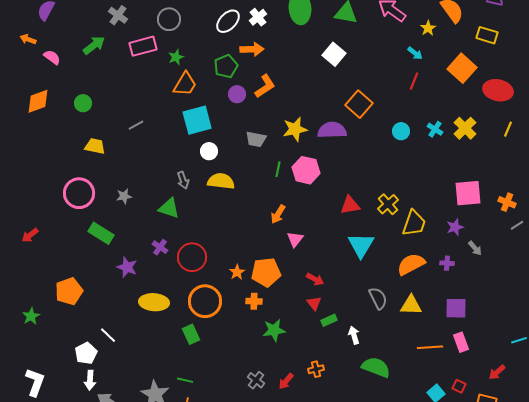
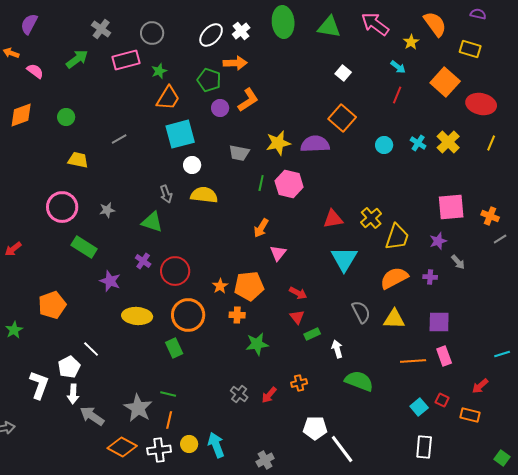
white square: (334, 54) -> (343, 73), moved, size x0.7
green pentagon: (226, 66) -> (209, 80), turned -30
white L-shape: (35, 382) -> (39, 385), moved

